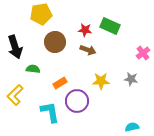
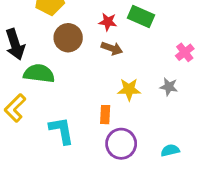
green semicircle: (33, 69) -> (39, 74), size x1.6
orange rectangle: (60, 83) -> (105, 115), moved, turned -56
purple circle: (77, 101) -> (121, 144), moved

